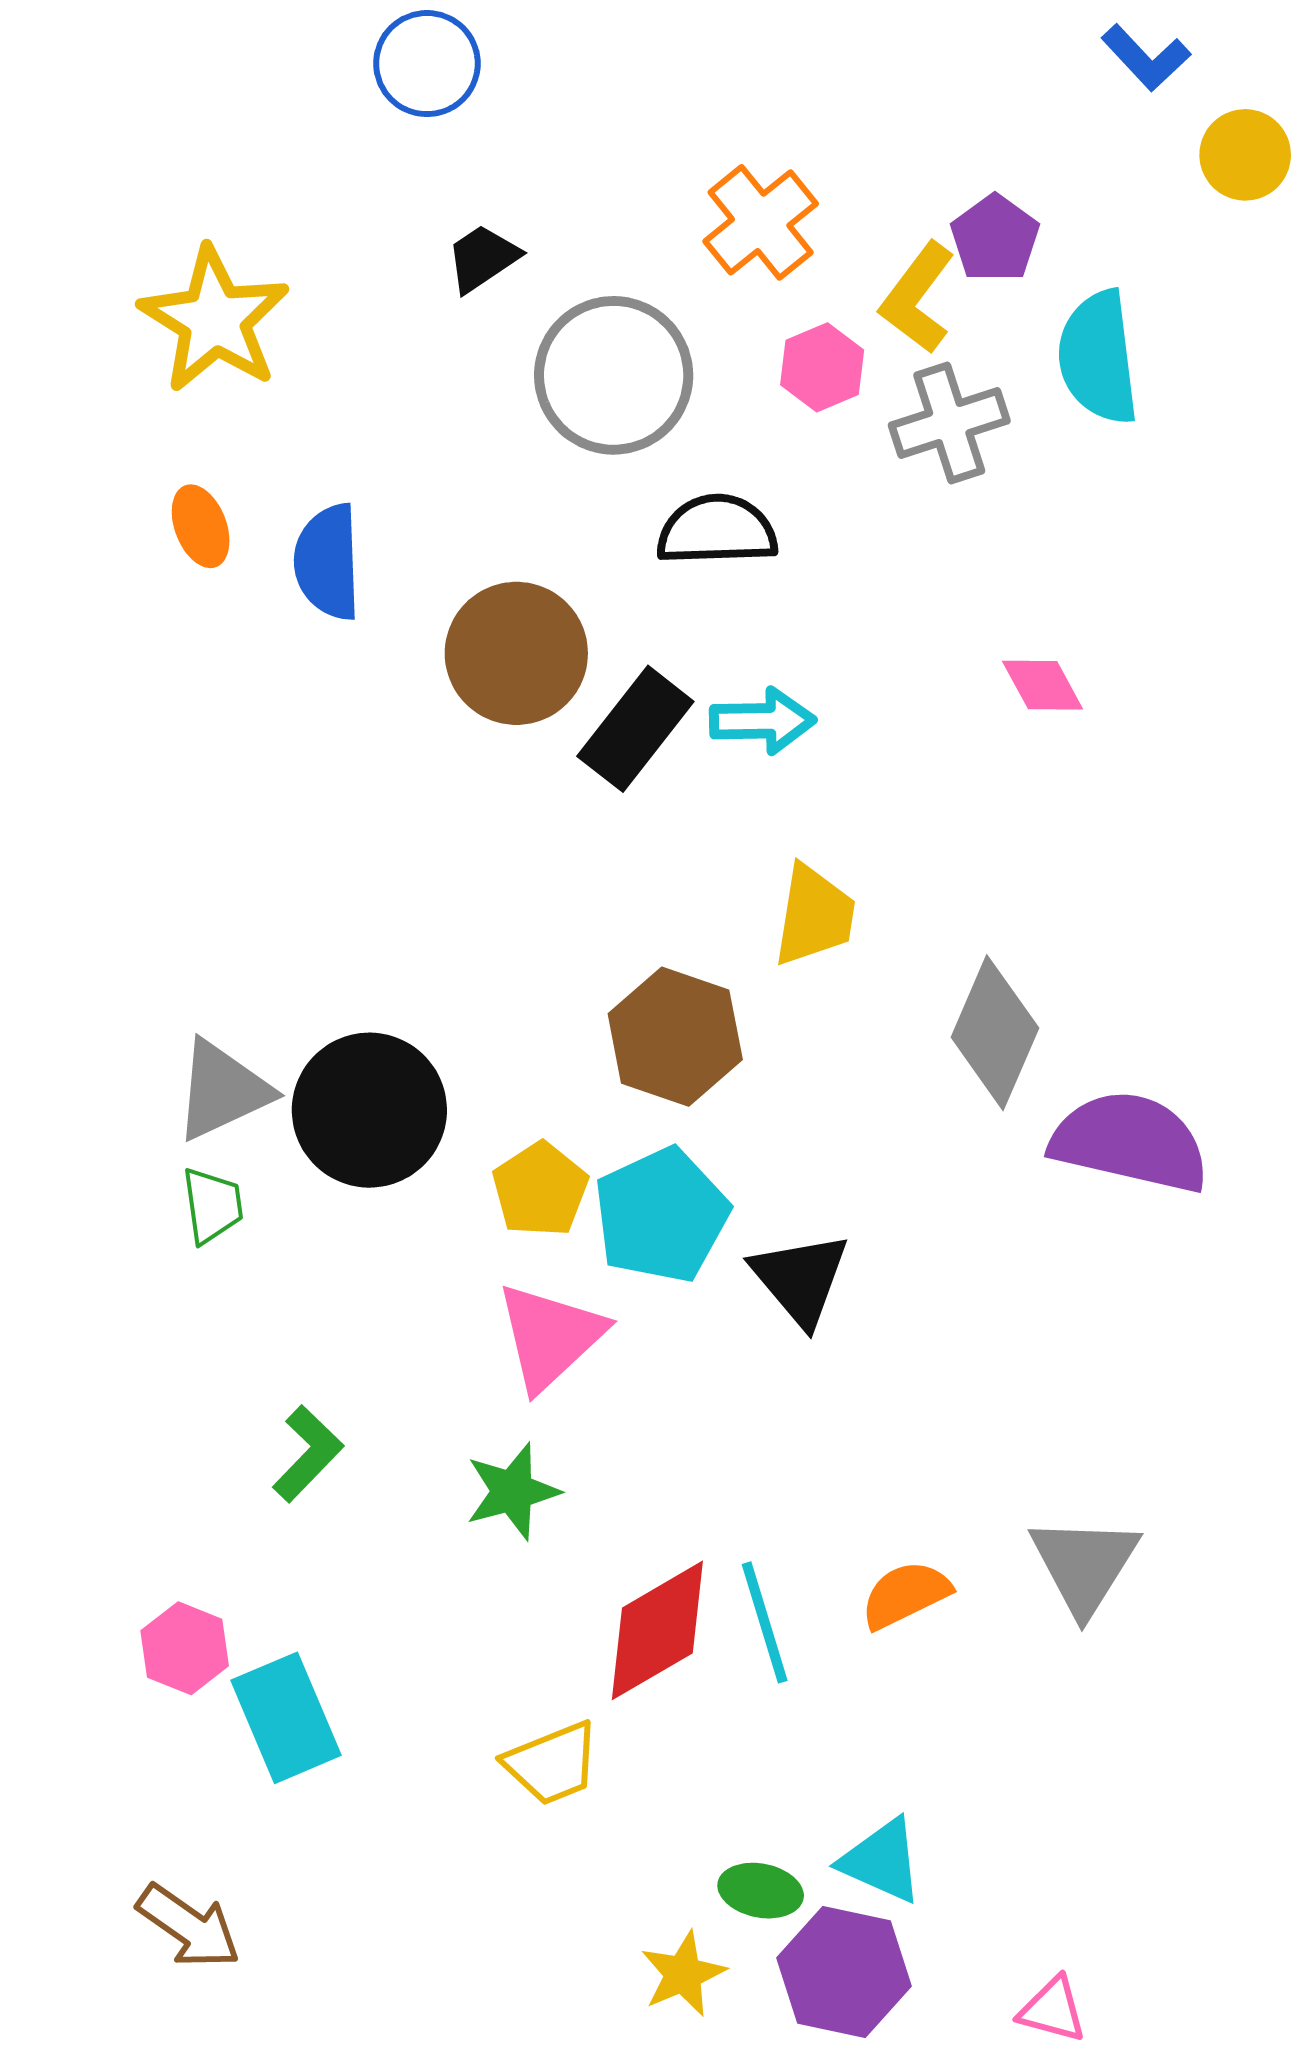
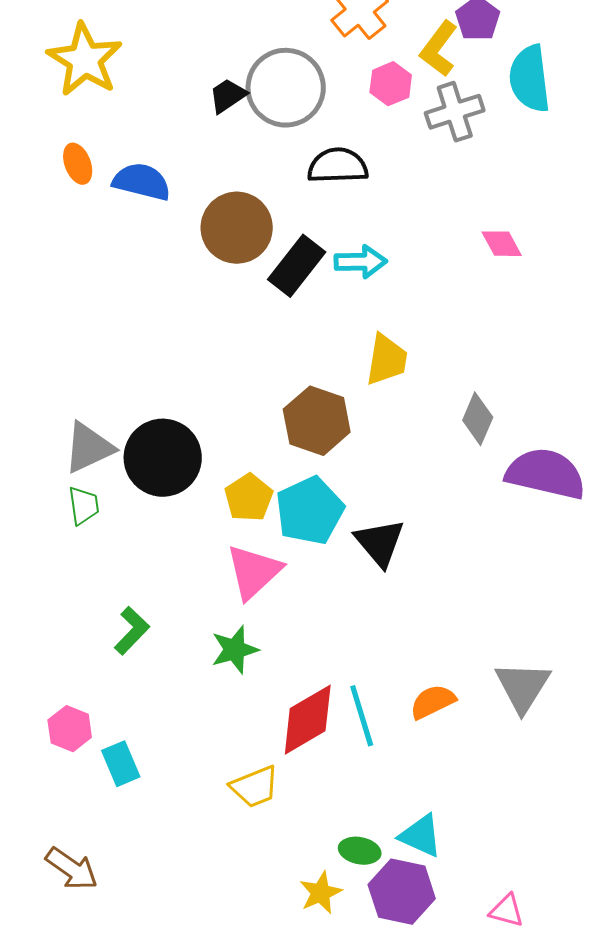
black trapezoid: (483, 258) -> (228, 96), moved
blue semicircle: (328, 562) -> (142, 182), turned 106
gray diamond: (995, 1033) -> (478, 419), size x0.7
cyan rectangle: (286, 1718) -> (121, 764), size x0.7

